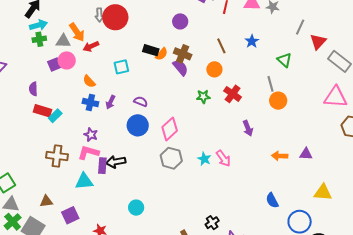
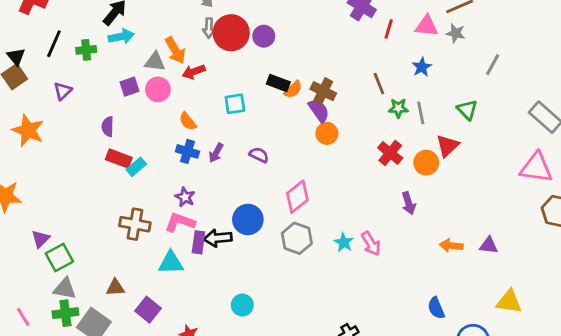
purple circle: (180, 21) -> (264, 36), moved
green cross: (39, 39) -> (86, 50), moved
blue star: (252, 41) -> (422, 67), moved
red triangle: (318, 42) -> (447, 146), moved
purple square: (54, 65) -> (130, 87), moved
orange circle: (214, 69) -> (327, 133), moved
gray line: (270, 84) -> (421, 113), moved
green star: (203, 97) -> (398, 108), moved
orange circle: (278, 101) -> (426, 163), moved
blue circle: (138, 125) -> (248, 219), moved
purple square: (70, 215) -> (148, 310), turned -30
green cross: (13, 222) -> (65, 313), turned 30

